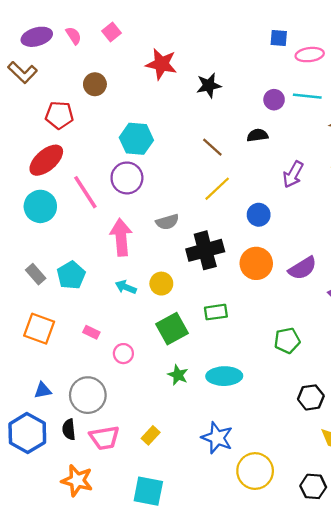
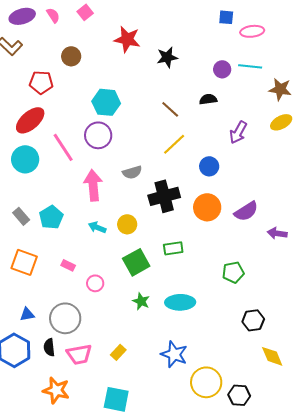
black hexagon: (313, 486) -> (239, 395), moved

